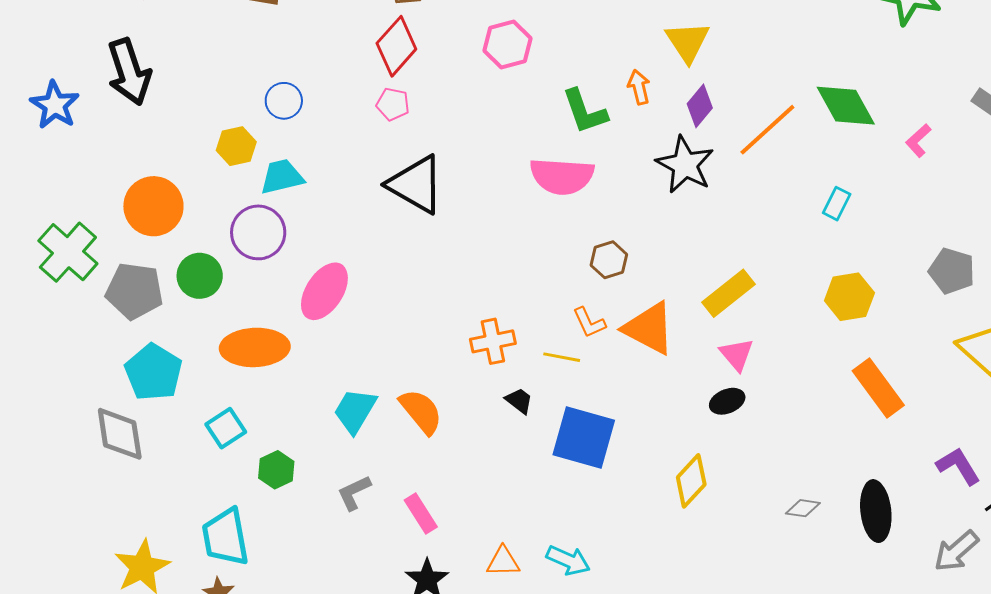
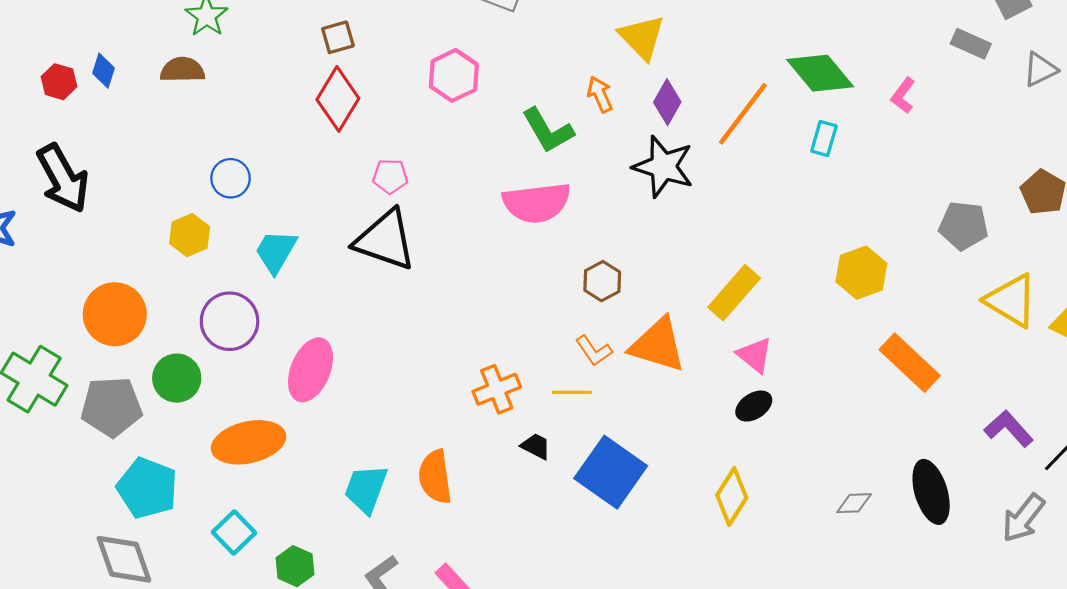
pink pentagon: (393, 104) -> (390, 176), moved
cyan trapezoid: (282, 177) -> (276, 252), moved, turned -36
cyan rectangle: (837, 204) -> (824, 139), moved
orange semicircle: (421, 411) -> (435, 477), turned -138
blue square: (584, 437) -> (611, 472), turned 30

